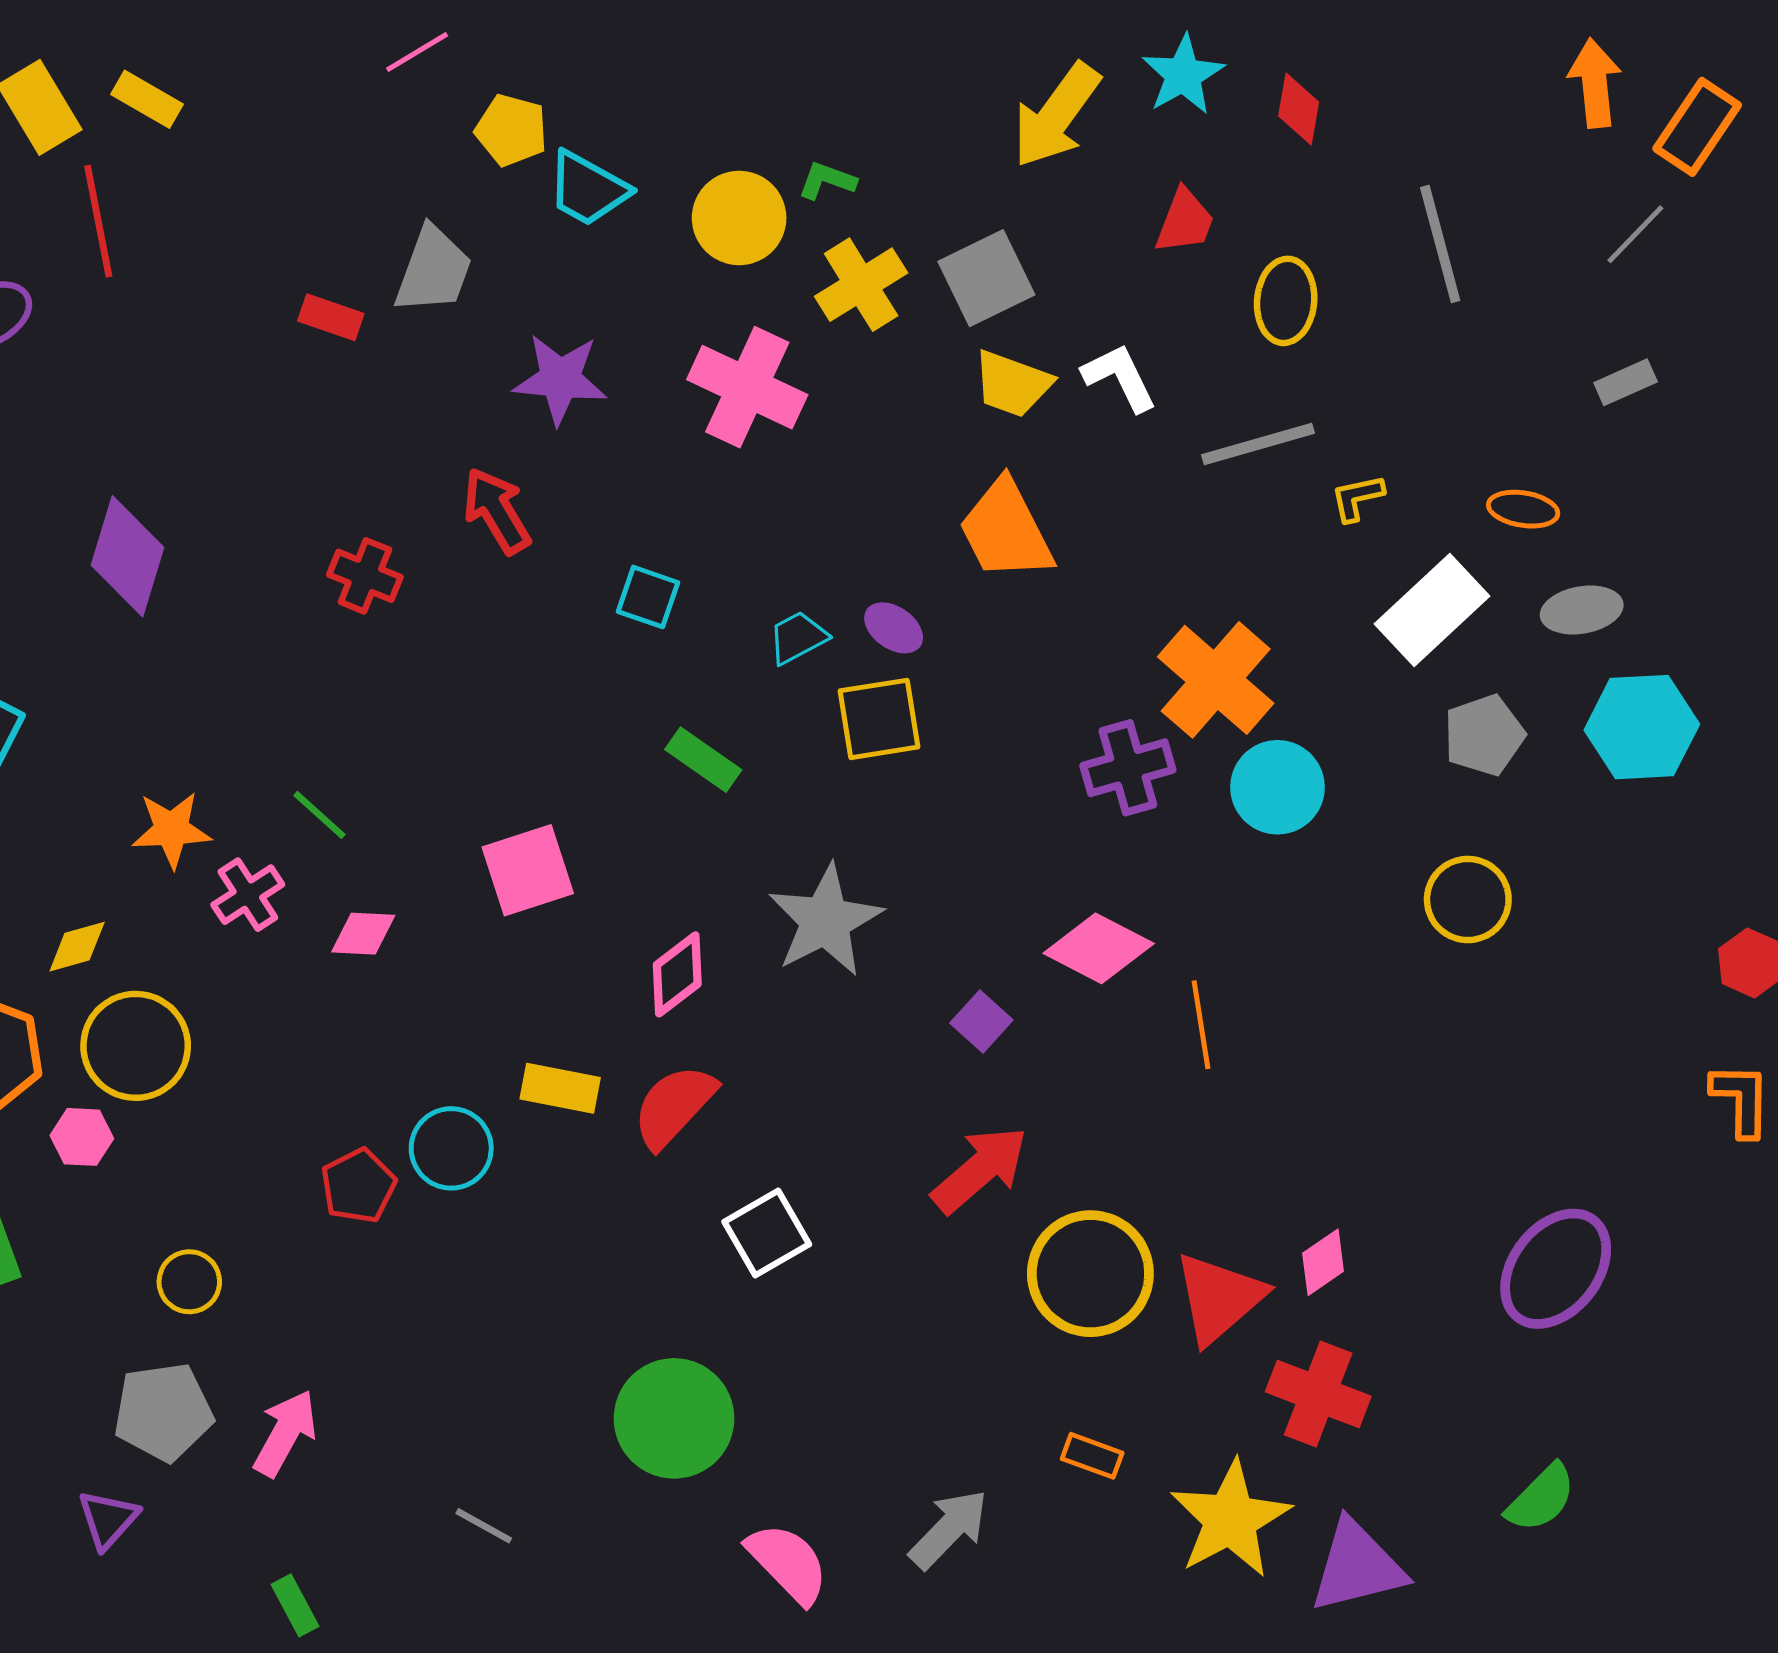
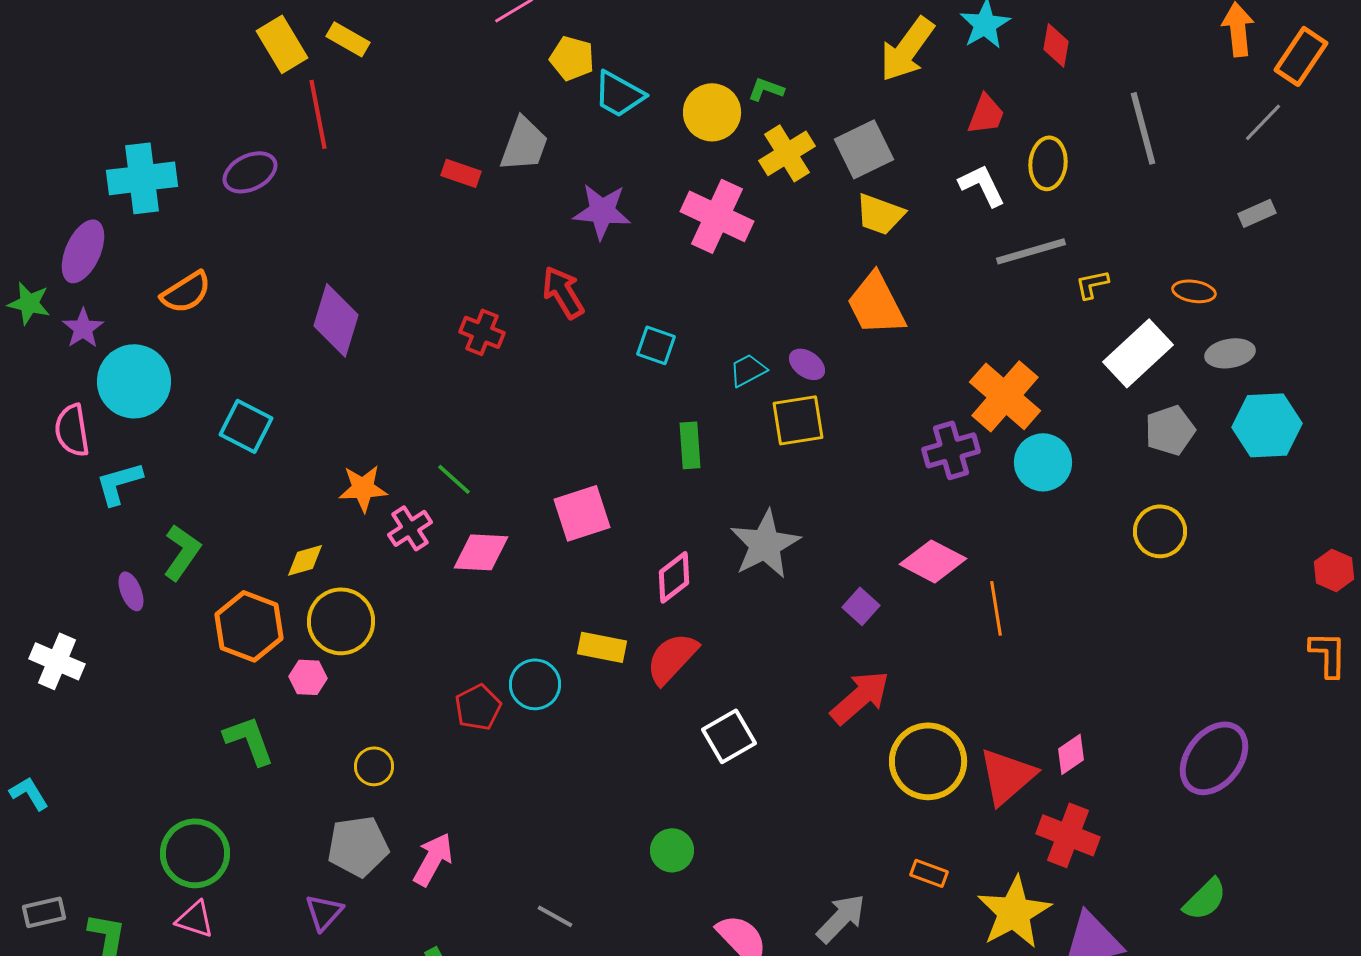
white L-shape: (1120, 377) -> (982, 185), moved
green rectangle: (703, 760) -> (690, 445), turned 51
pink diamond: (363, 934) -> (481, 552), size x1.4
green circle: (674, 1418) -> (672, 850), size x0.6

